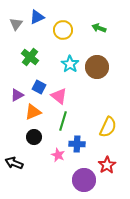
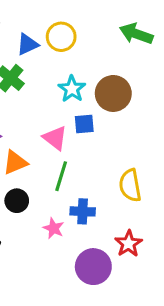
blue triangle: (37, 17) -> (27, 44), moved
green arrow: (99, 28) -> (136, 34), moved, size x1.5
blue square: (39, 87) -> (84, 124), moved, turned -32
yellow semicircle: (108, 127) -> (130, 185), turned 145

